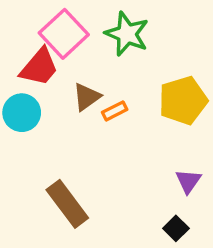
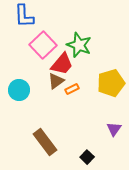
red trapezoid: (39, 67) -> (62, 64), moved
black square: (176, 228) -> (87, 157), moved

